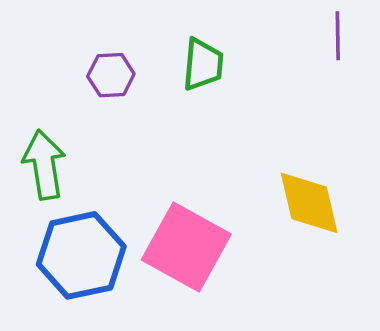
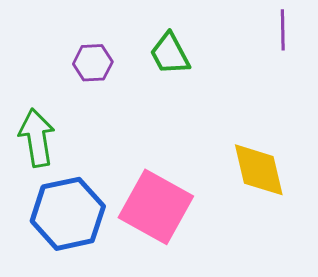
green trapezoid: (203, 64) -> (170, 54), turned 147

